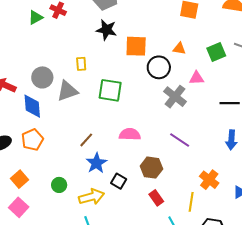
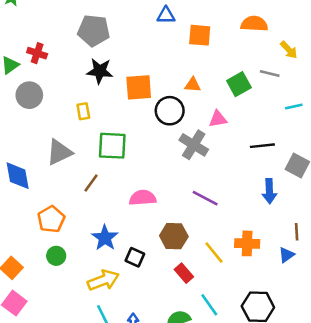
yellow rectangle: (81, 64) -> (83, 111), moved
gray circle: (42, 77) -> (29, 95), moved
orange pentagon: (32, 140) -> (51, 219), moved
brown line: (86, 140) -> (91, 183), moved
orange cross: (209, 180) -> (247, 243), turned -30
green circle: (59, 185) -> (56, 256), moved
yellow line: (191, 202) -> (214, 253), moved, turned -42

